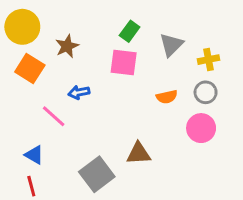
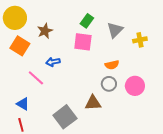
gray circle: (206, 92) -> (109, 84), moved

